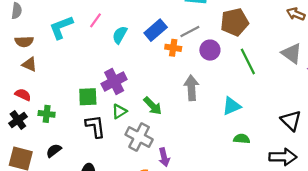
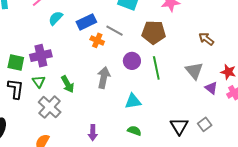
gray line: (190, 31) -> (115, 31), turned 42
purple circle: (210, 50) -> (132, 61), moved
green triangle: (119, 111) -> (39, 82), turned -48
purple arrow: (164, 157) -> (93, 133), moved

